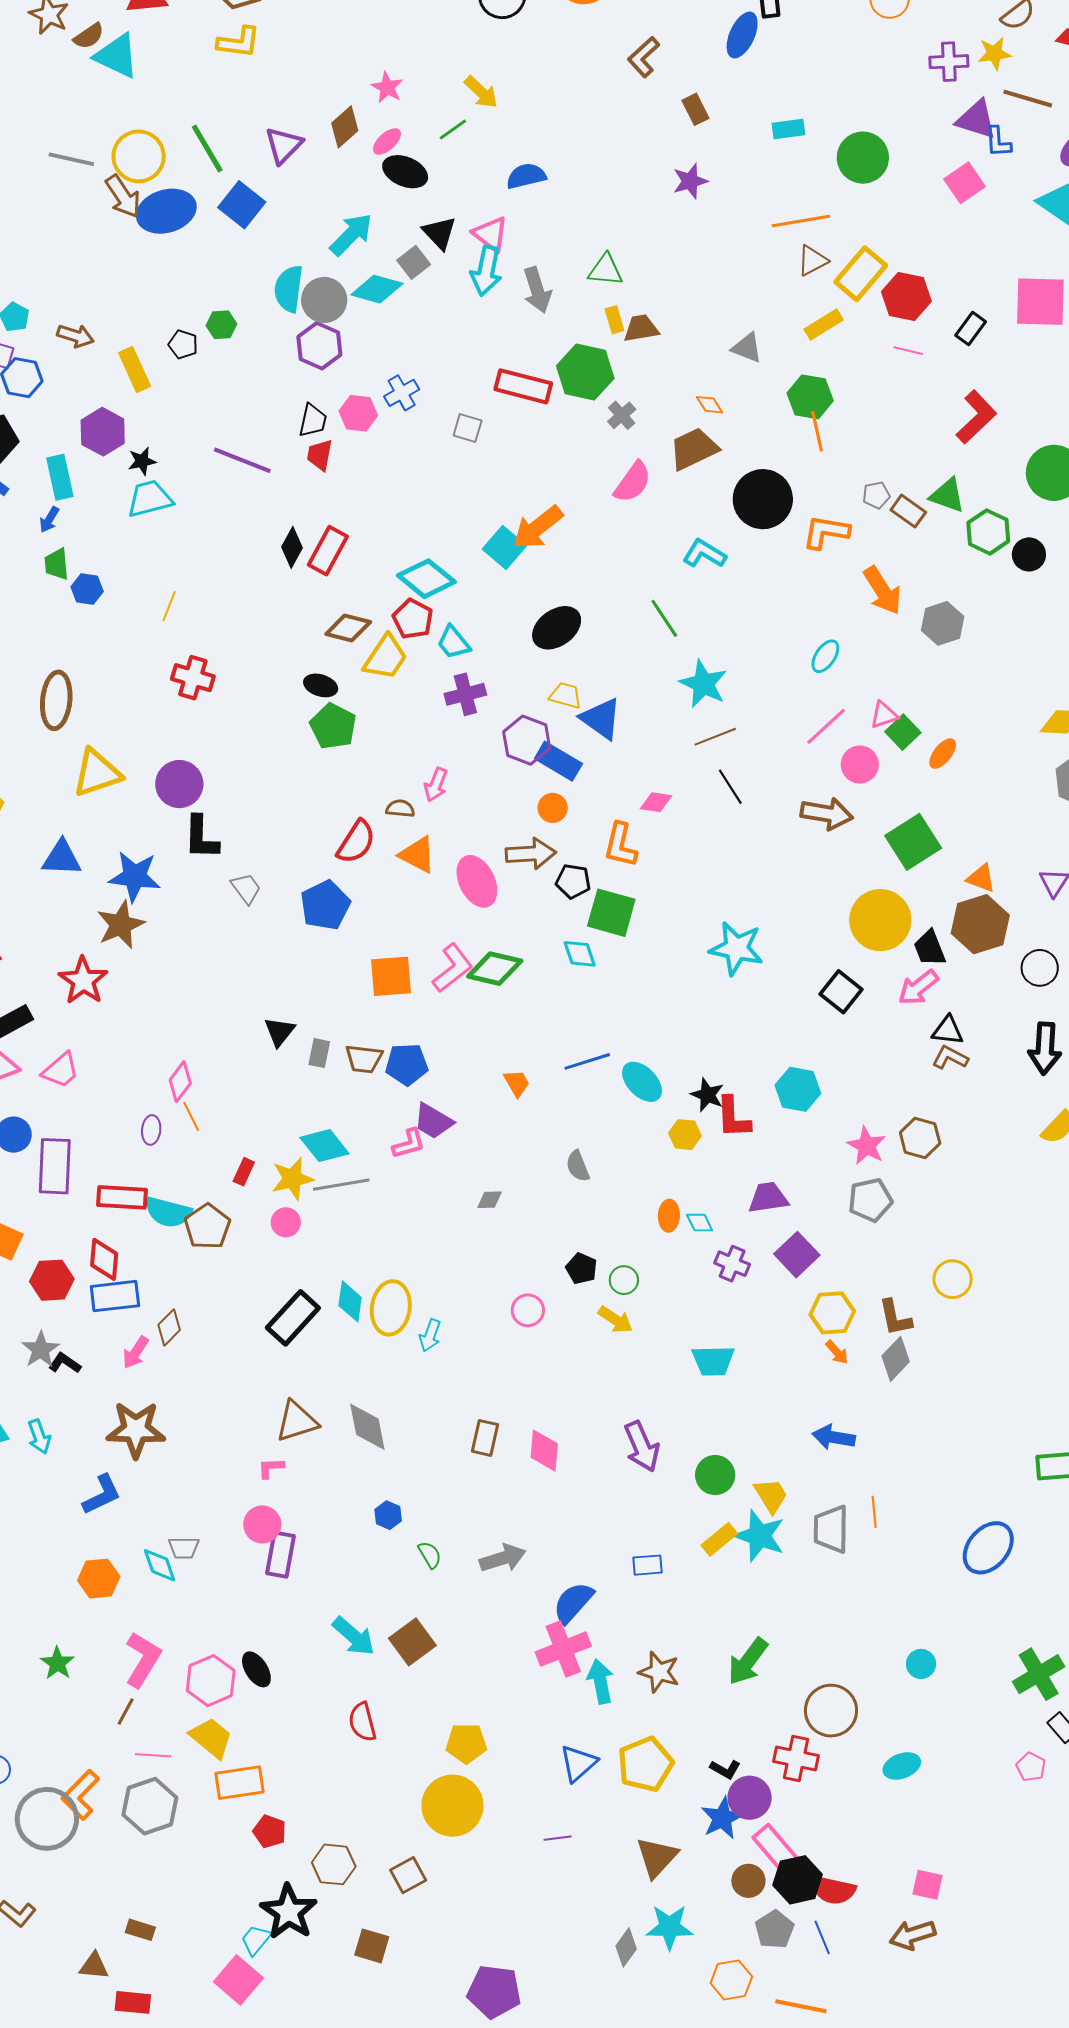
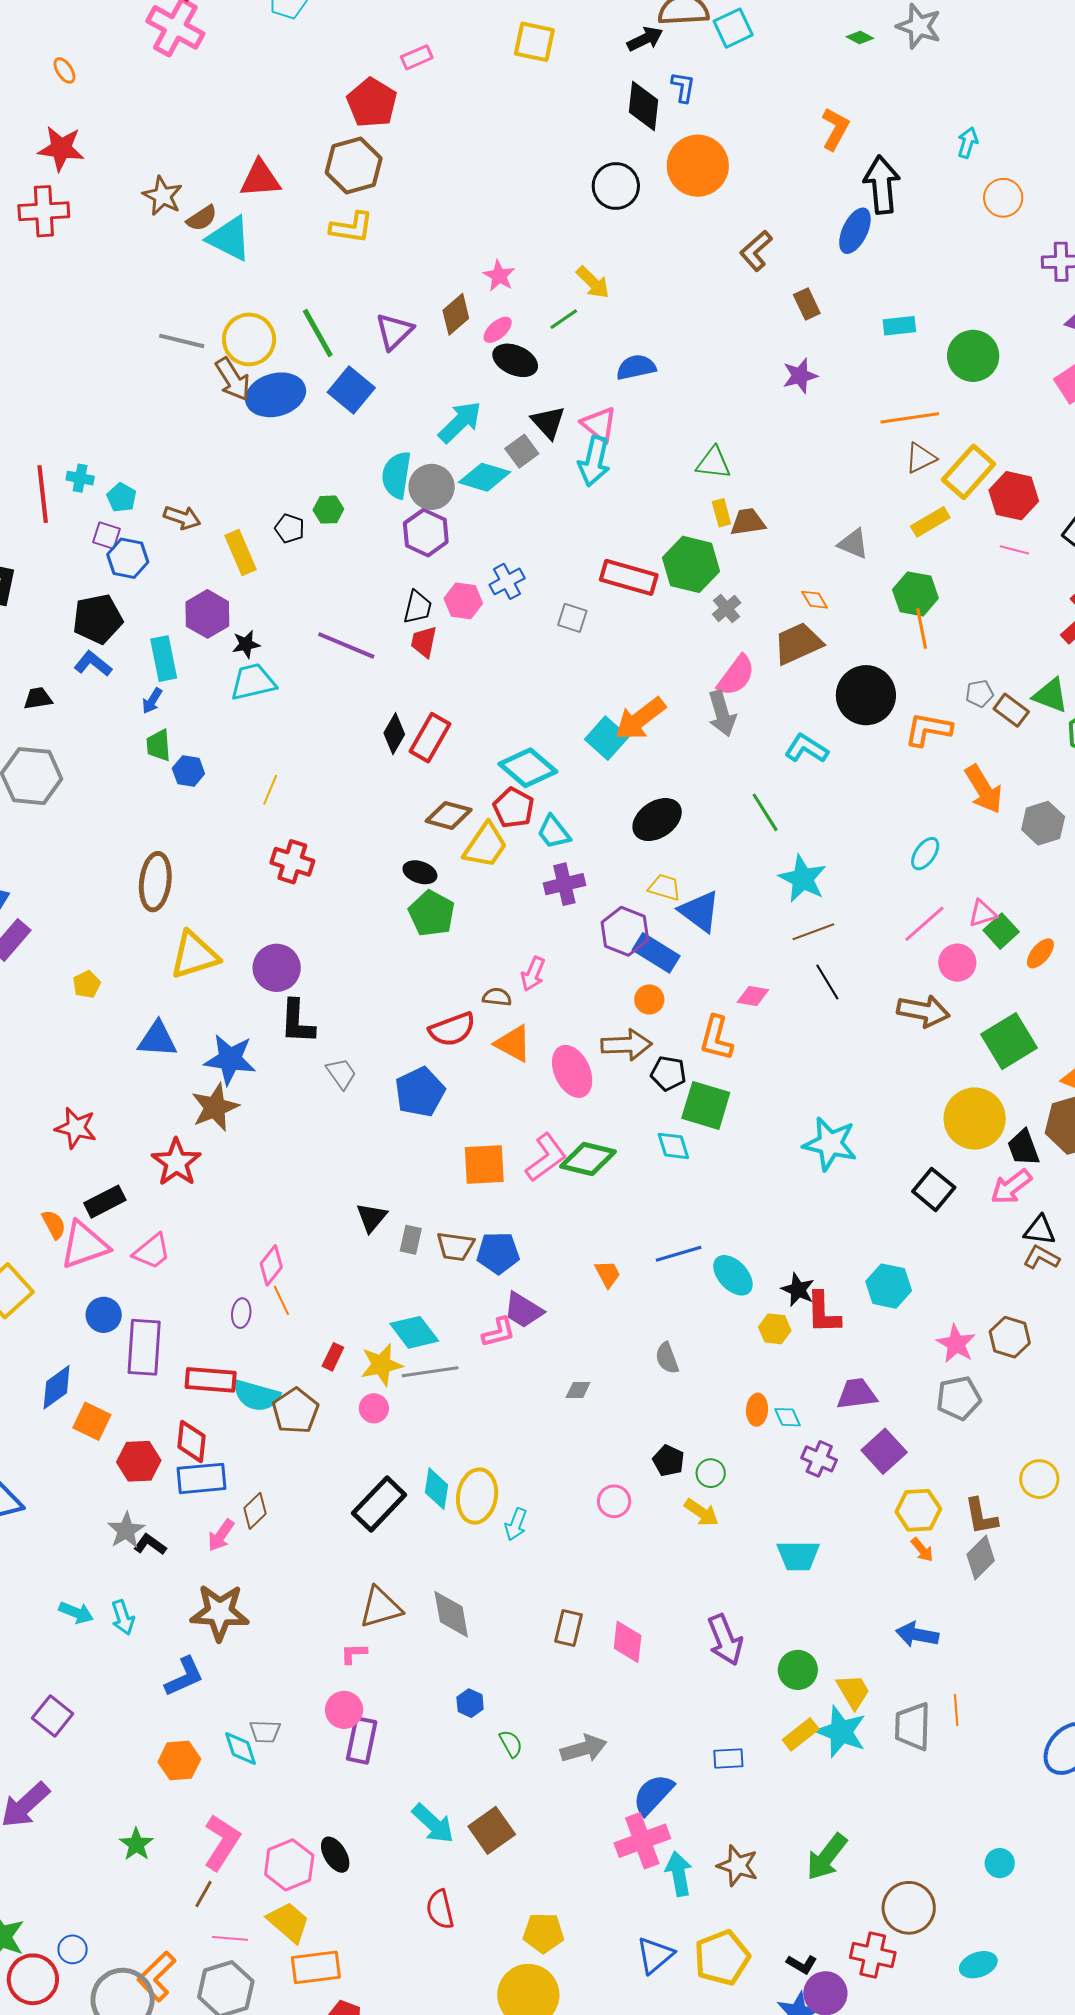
gray arrow: (537, 290) -> (722, 713), moved
red semicircle: (356, 842) -> (452, 1029), turned 36

